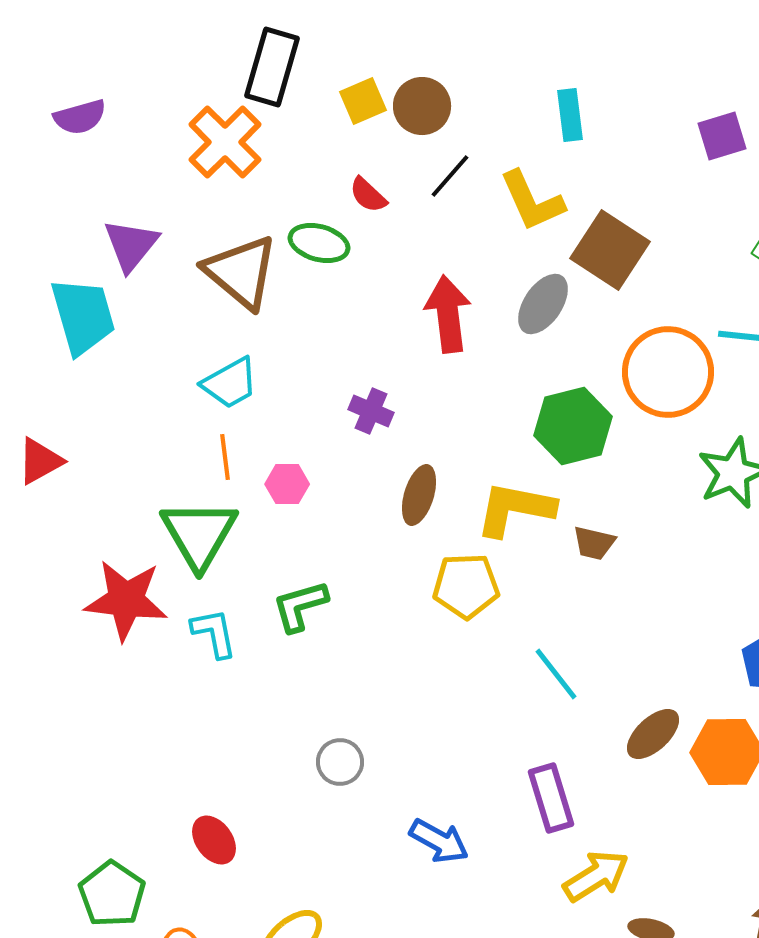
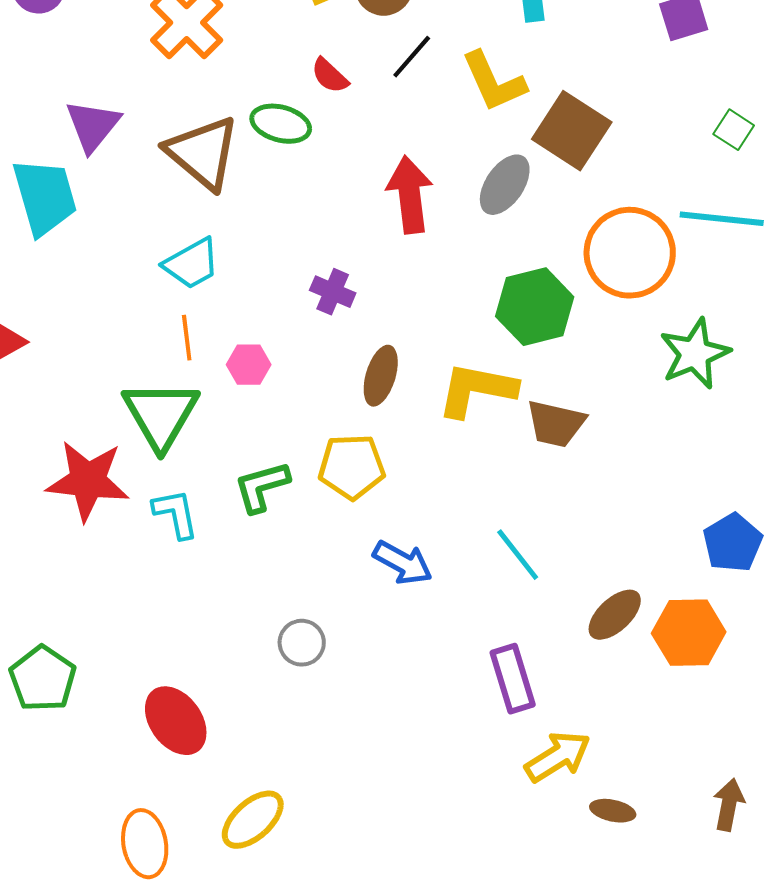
brown trapezoid: (594, 543) -> (556, 424), size x1.4
yellow pentagon: (466, 586) -> (352, 467), moved
red ellipse: (214, 840) -> (176, 721), size x1.4
blue arrow: (439, 841) -> (403, 563), moved
green pentagon: (112, 894) -> (43, 679), moved

